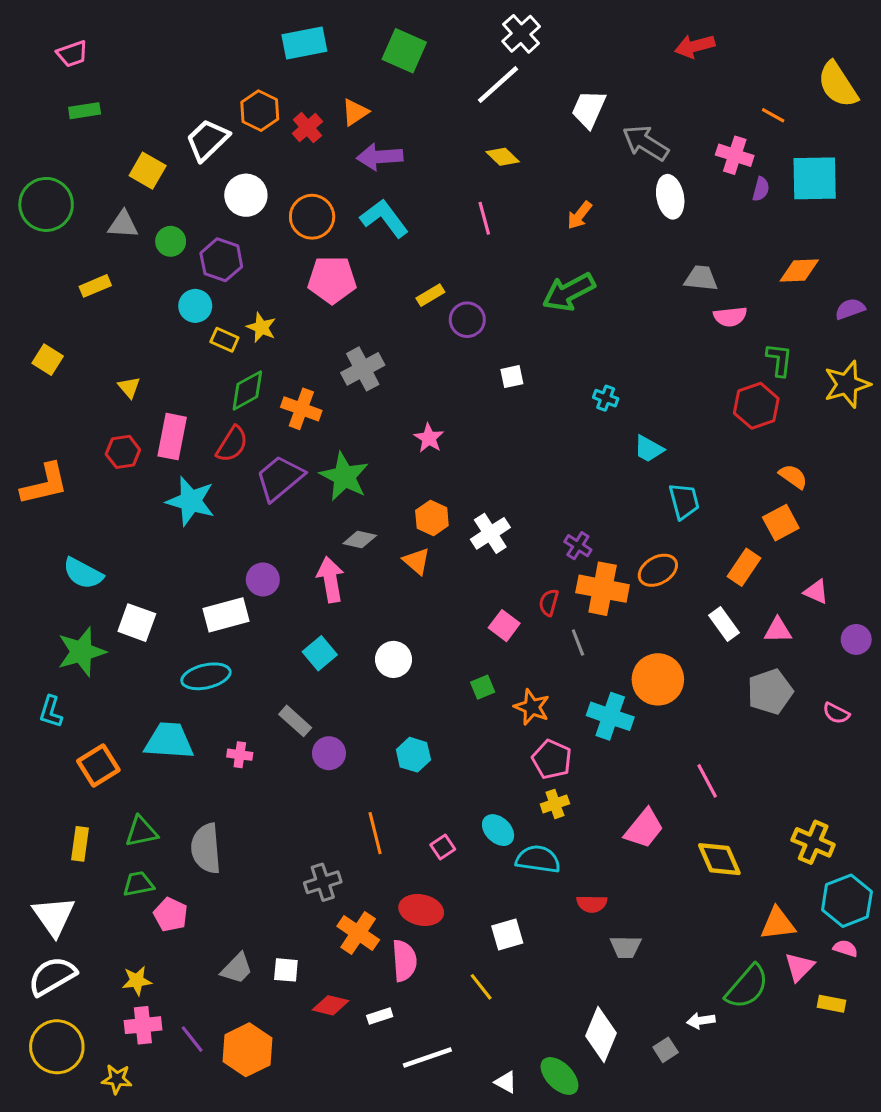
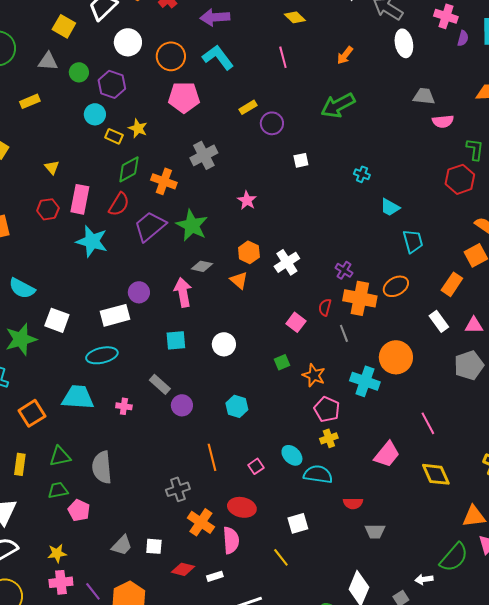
cyan square: (320, 653) -> (176, 340), turned 35

